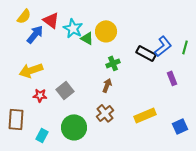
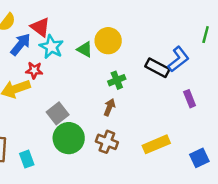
cyan star: (73, 28) -> (51, 47), moved
green line: (185, 47) -> (206, 35), moved
red star: (40, 95) -> (34, 70), moved
brown cross: (105, 113) -> (107, 142), turned -30
green circle: (74, 127) -> (69, 138), moved
cyan rectangle: (42, 135) -> (27, 159), moved, turned -48

